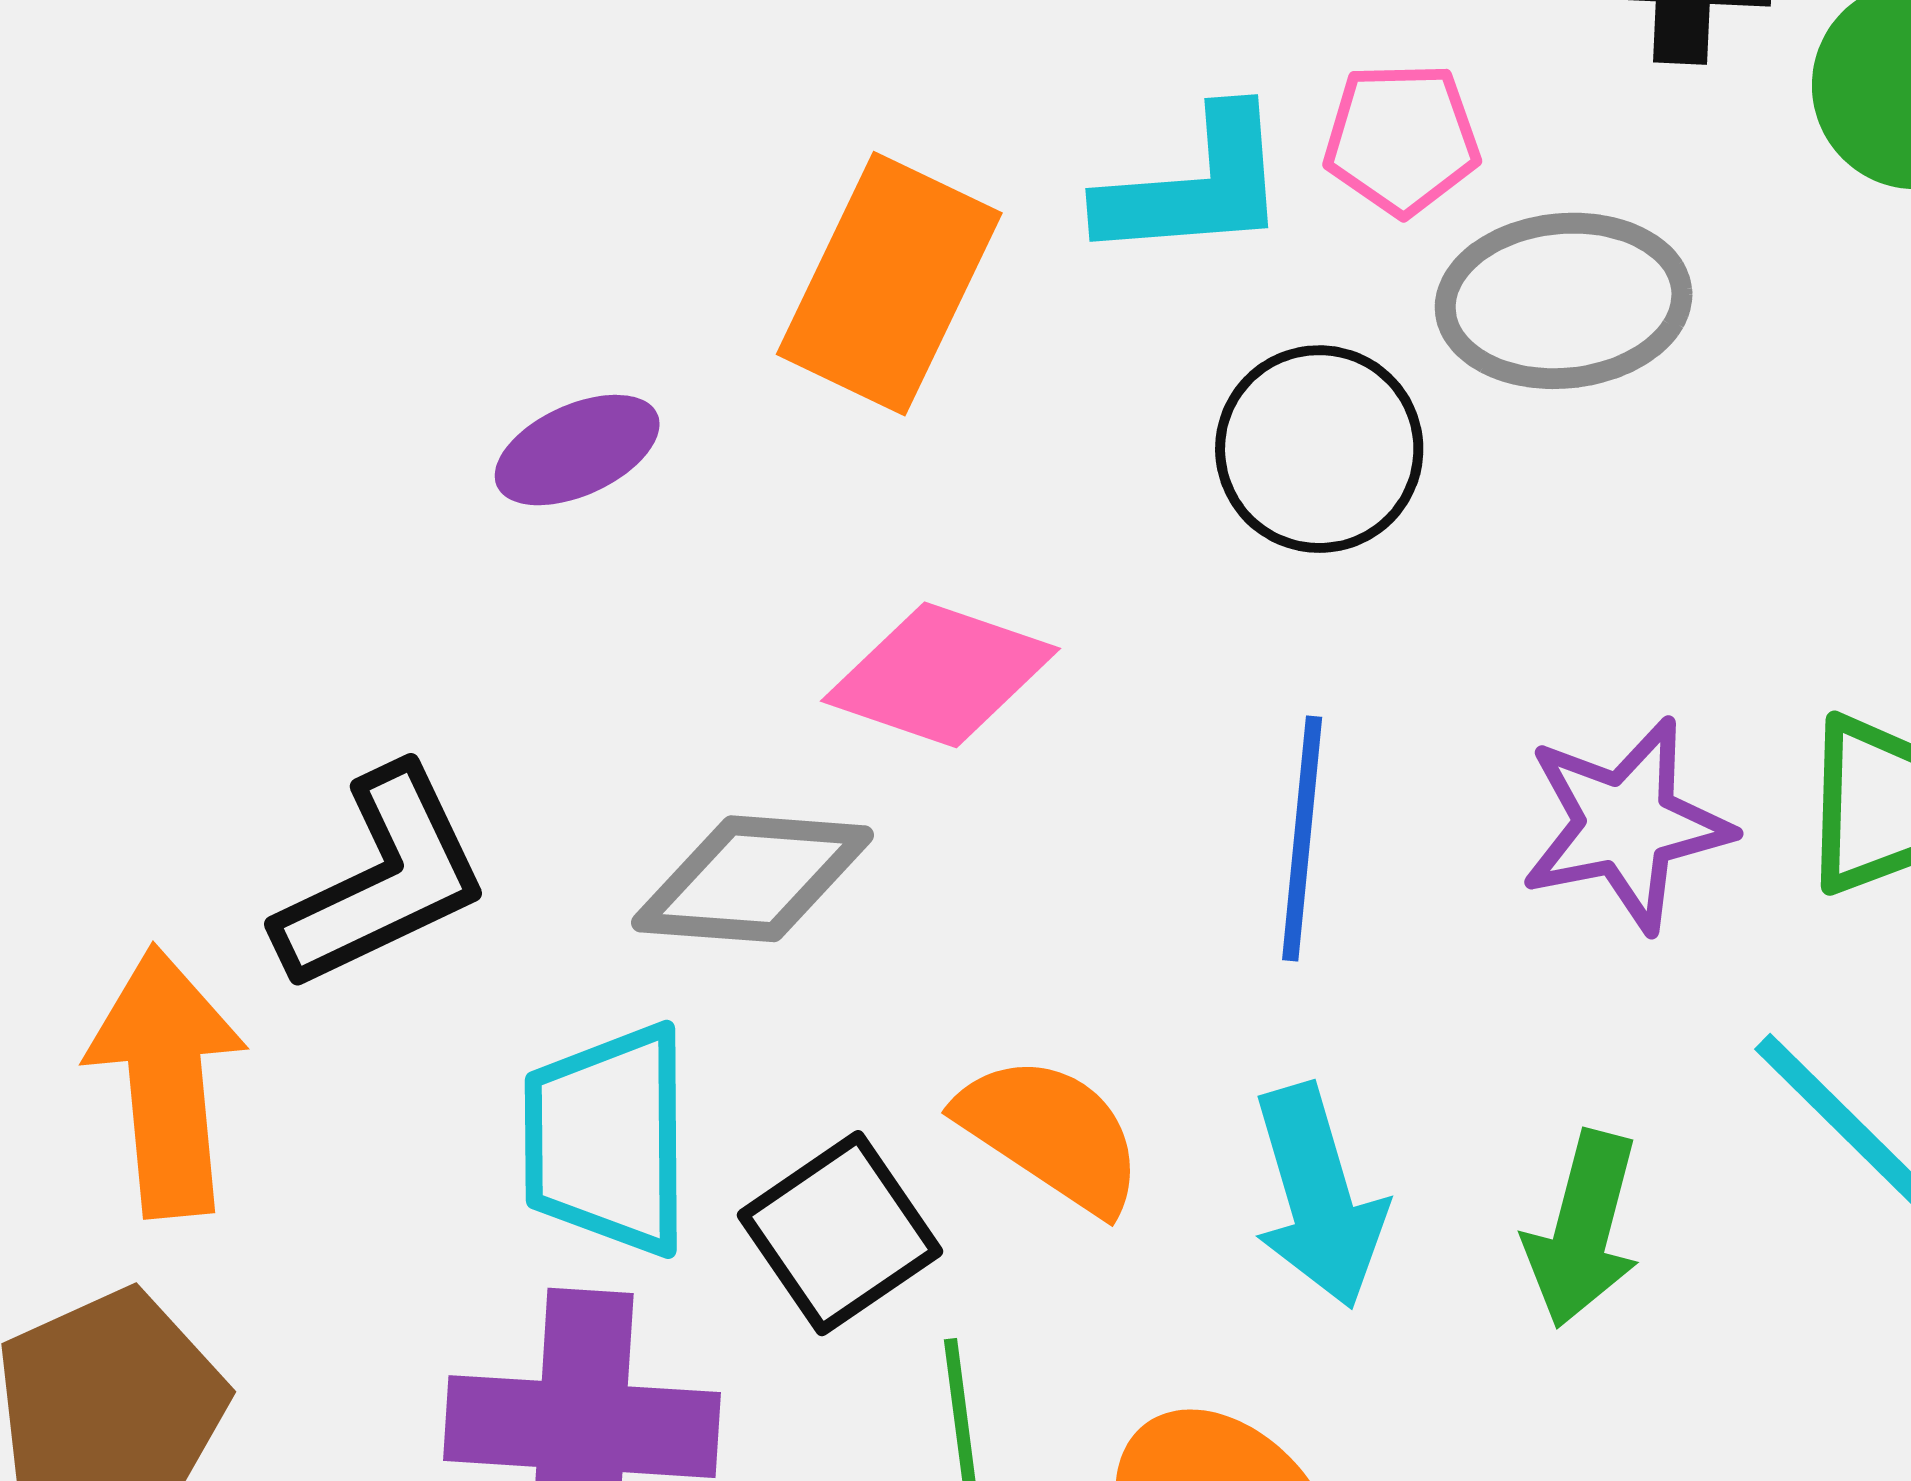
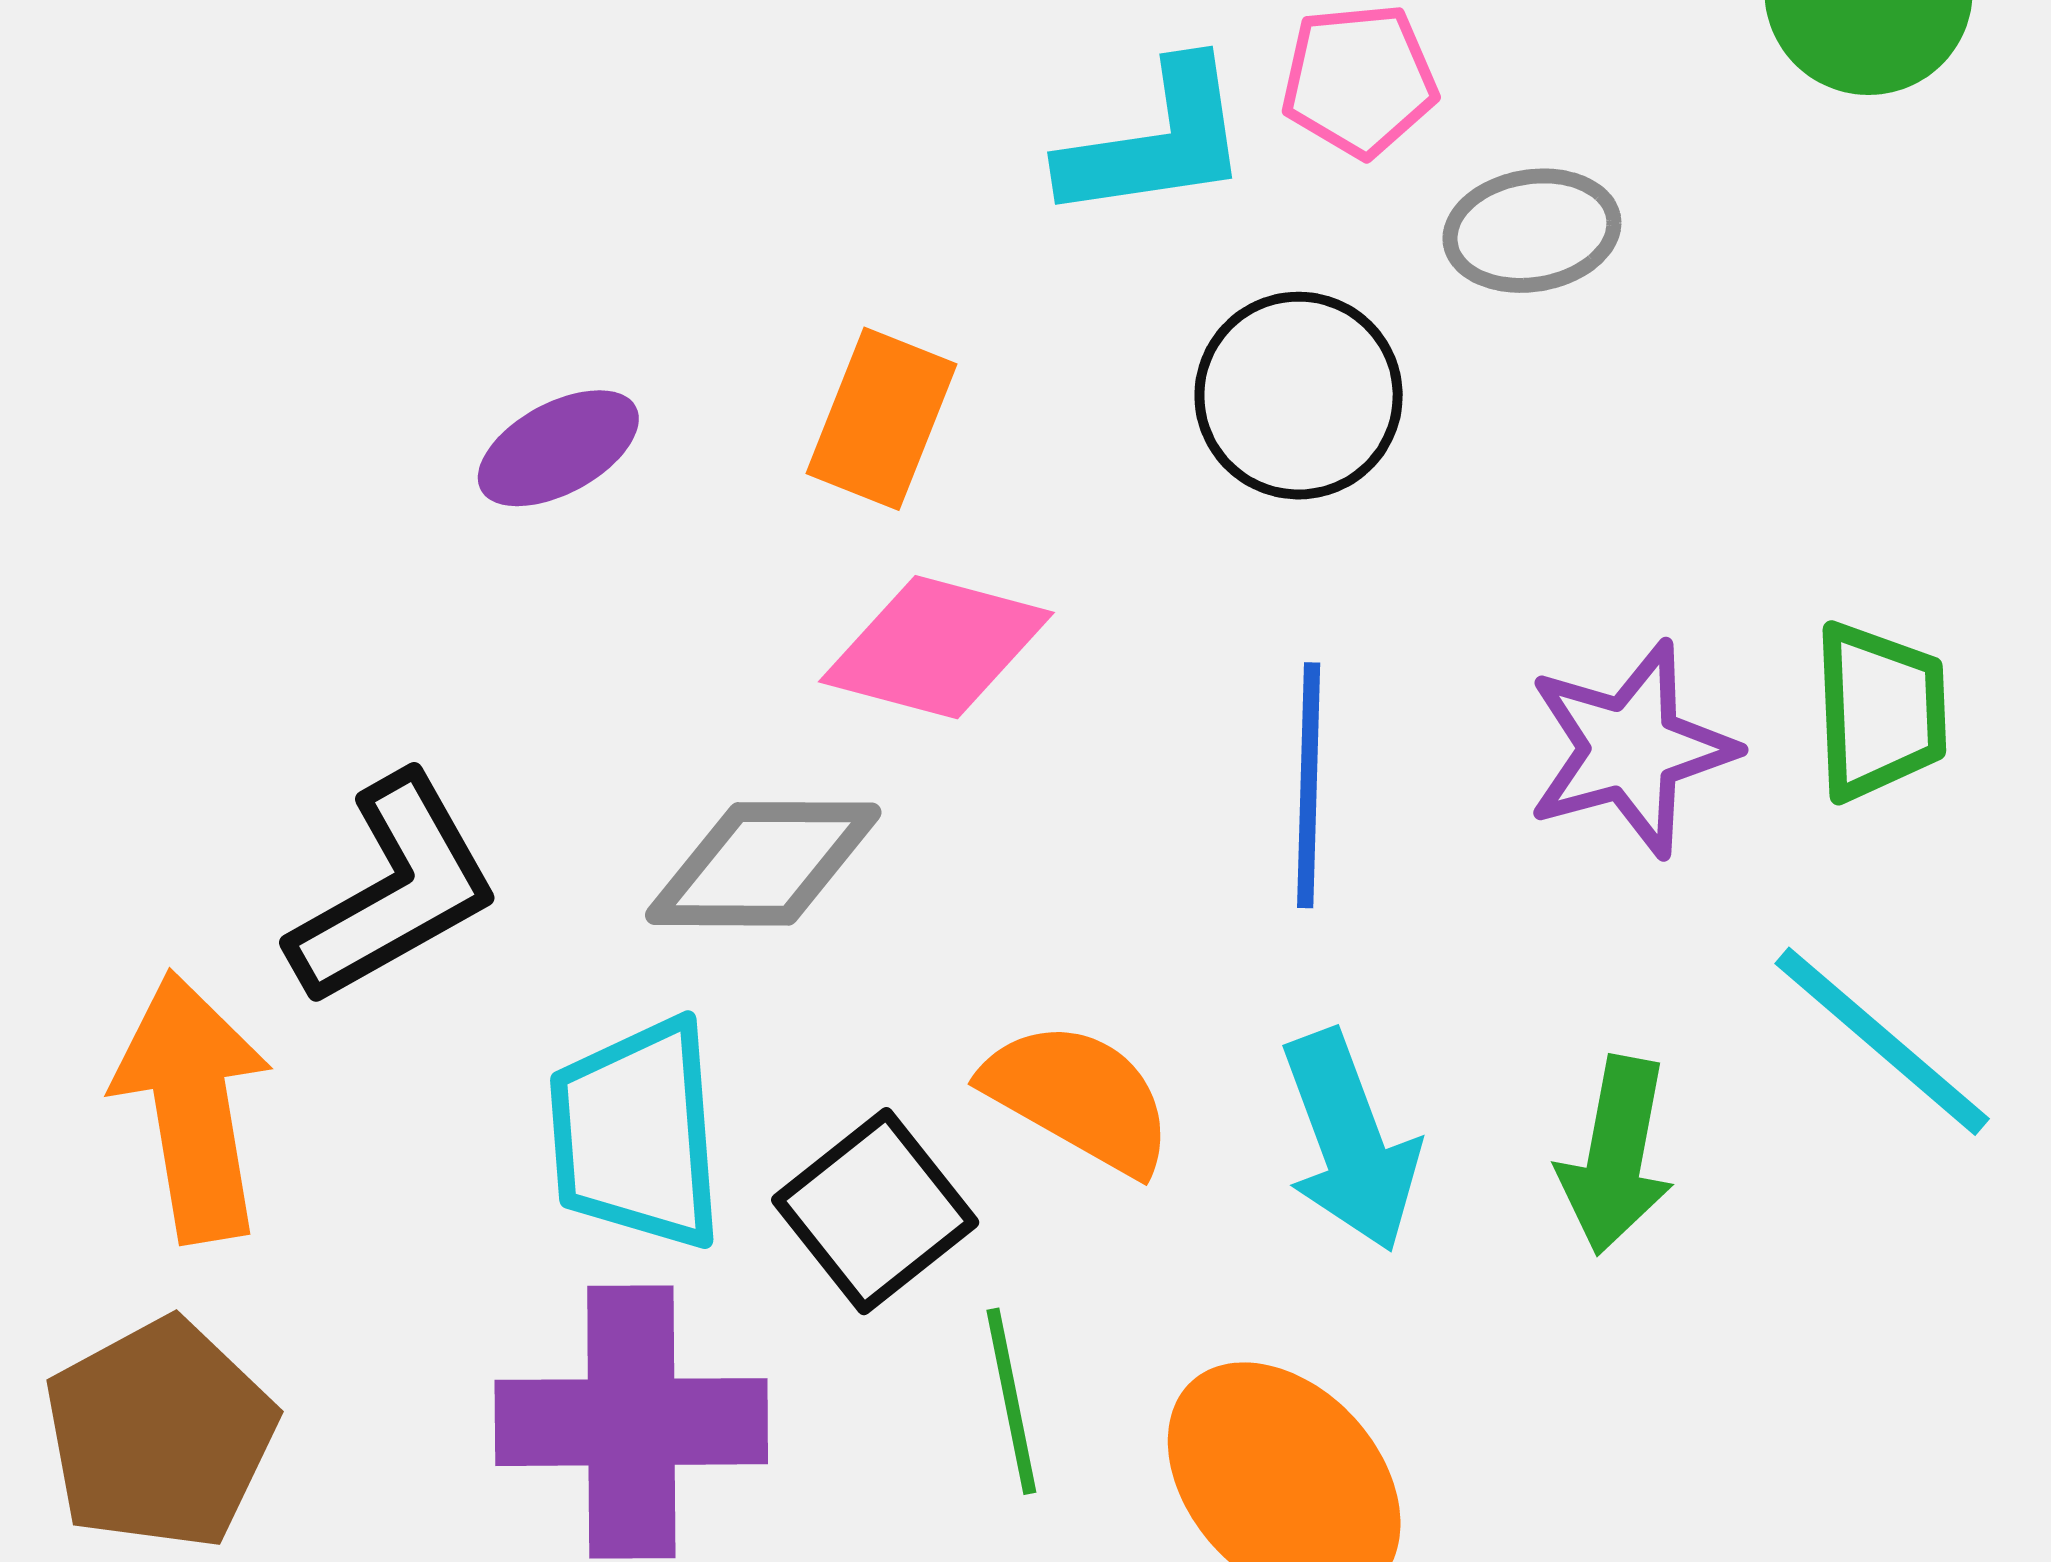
orange rectangle: (889, 284) -> (881, 419), moved, size x0.7
gray ellipse: (1564, 301) -> (1532, 231), size x0.7

